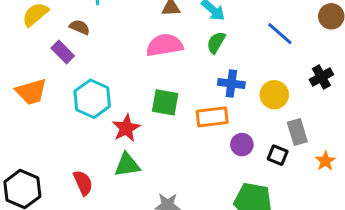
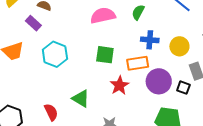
red star: (126, 128) -> (119, 85), moved
purple circle: (242, 145) -> (159, 81), size x1.6
green triangle: (127, 165) -> (81, 99), turned 42

